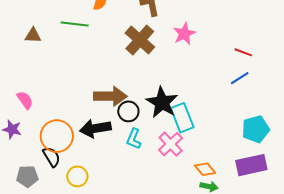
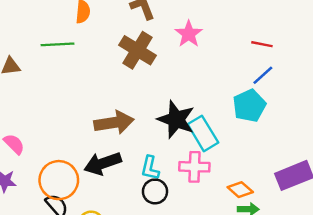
black circle: (128, 111) -> (155, 191), moved
cyan pentagon: (256, 129) -> (249, 106), moved
pink cross: (171, 144) -> (194, 167), turned -35

